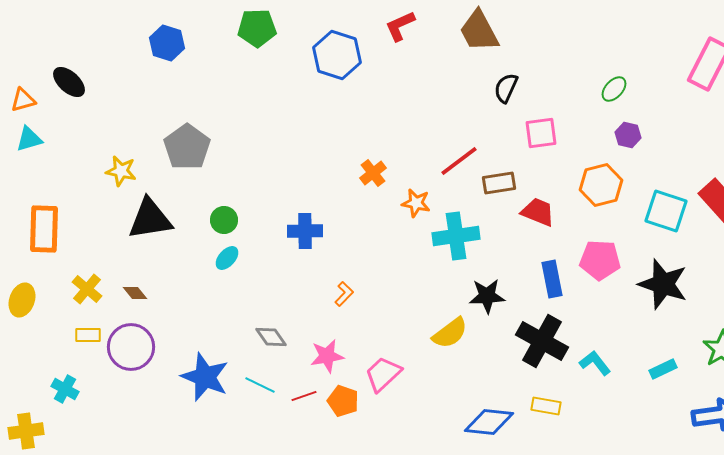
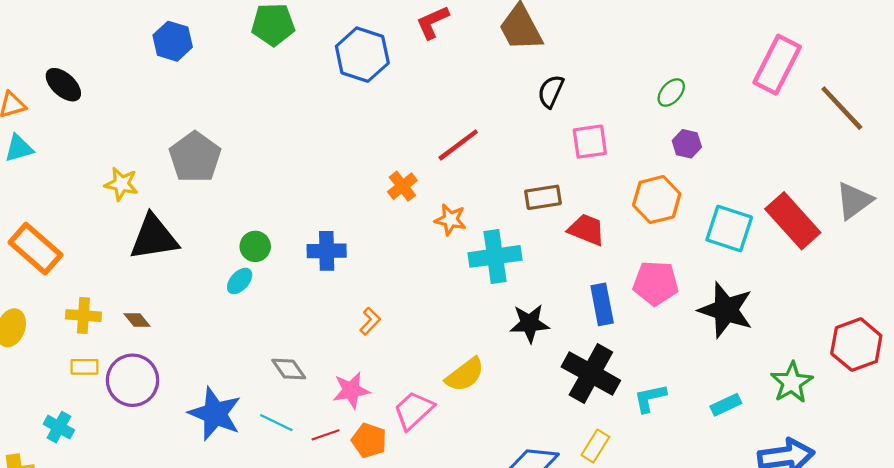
red line: (459, 161) -> (458, 145), moved
green circle: (224, 220) -> (255, 246), moved
orange rectangle: (44, 229) -> (35, 249), turned -51
yellow cross: (87, 289) -> (83, 316), turned -36
yellow semicircle: (450, 333) -> (465, 375), moved
cyan L-shape: (595, 363) -> (650, 398), turned -64
yellow rectangle: (546, 406) -> (595, 446), turned -68

